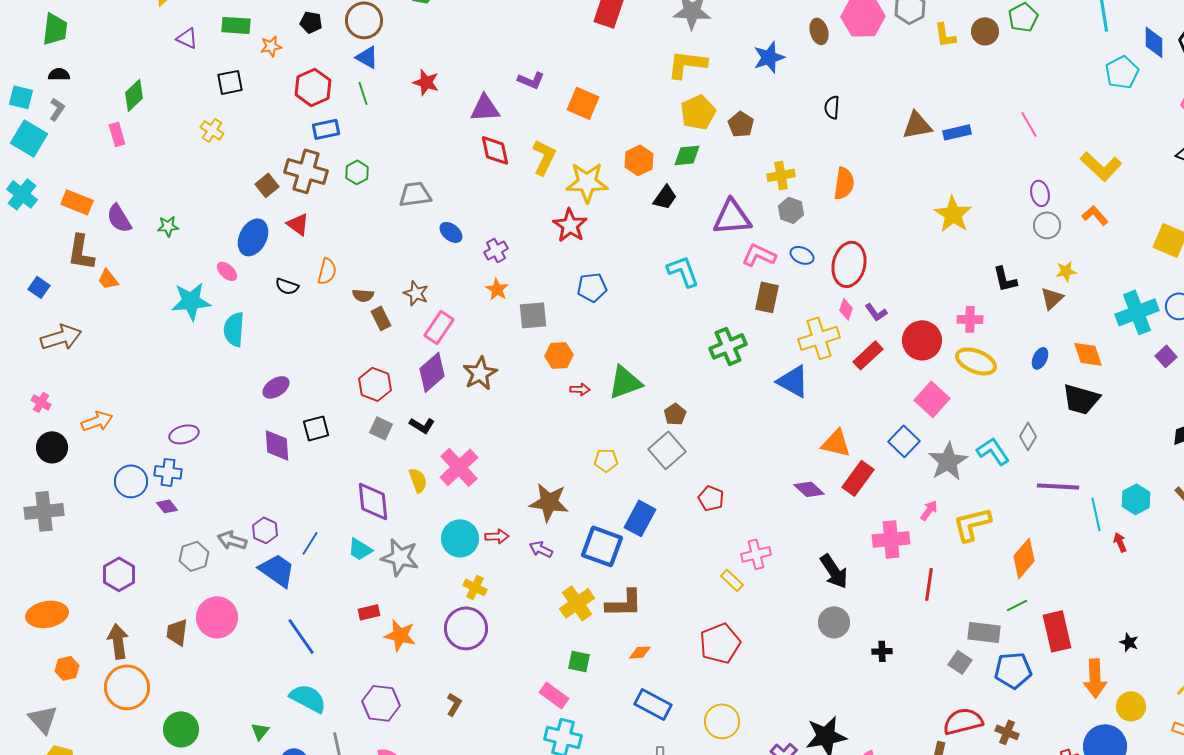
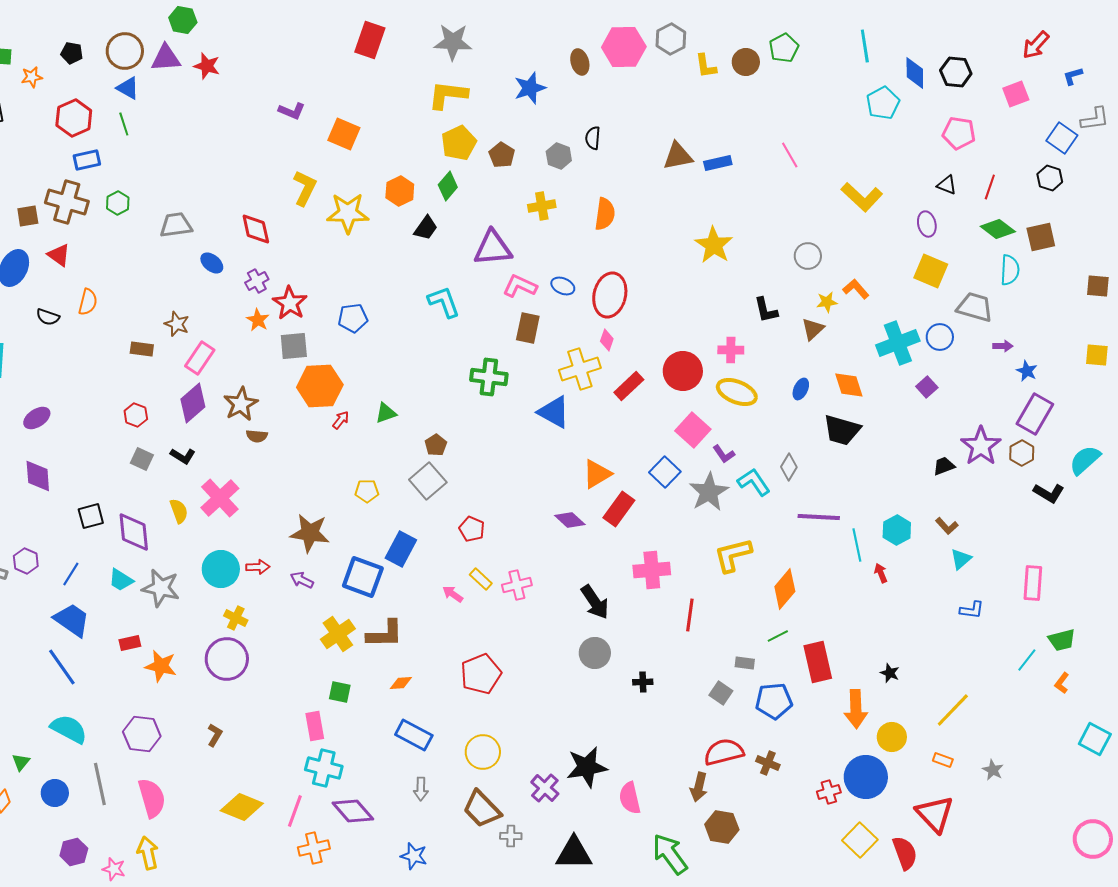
red star: (426, 82) -> (207, 66), moved
purple triangle: (485, 108) -> (166, 58), moved
red diamond: (495, 150) -> (256, 229), moved
green diamond: (687, 155) -> (448, 186), turned -44
brown square: (267, 185) -> (28, 216), turned 30
purple ellipse: (1040, 193) -> (927, 224), moved
gray hexagon: (791, 210) -> (559, 156), moved
orange L-shape: (1095, 215) -> (856, 289), moved
red star: (570, 225) -> (290, 303), moved
brown semicircle: (363, 295) -> (257, 436), moved
purple L-shape: (876, 312) -> (724, 454), moved
brown rectangle: (381, 318) -> (142, 349), turned -55
green cross: (728, 346) -> (489, 377), turned 30
orange hexagon: (559, 355) -> (320, 386), size x1.6
green triangle: (625, 382) -> (386, 413), size x0.6
red hexagon: (375, 384) -> (136, 415), size x0.7
red arrow: (580, 389) -> (341, 420), turned -54
black square: (316, 428) -> (91, 516), moved
orange triangle: (836, 443) -> (597, 474), turned -44
pink arrow: (929, 510) -> (453, 594), moved, turned -90
blue trapezoid: (277, 570) -> (72, 620), moved
yellow rectangle: (732, 580) -> (481, 579), moved
gray rectangle: (984, 632) -> (745, 663), size x0.6
pink rectangle: (554, 695) -> (315, 726), turned 44

